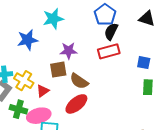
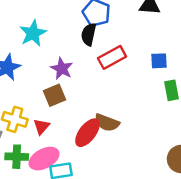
black semicircle: (111, 32) -> (89, 34), moved
purple star: (69, 51) -> (62, 69), turned -30
brown semicircle: (79, 81) -> (107, 123), moved

